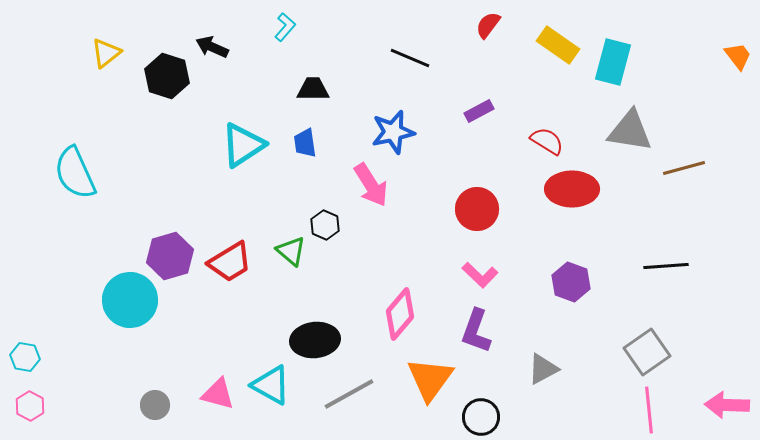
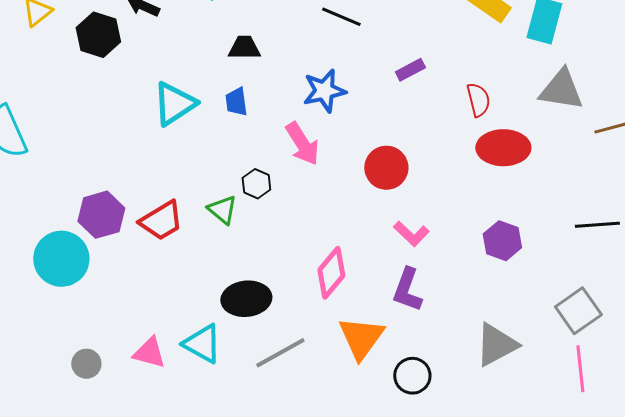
red semicircle: (547, 141) -> (478, 100), turned 44
red circle: (477, 209) -> (386, 168), moved
gray triangle: (543, 369) -> (496, 345), moved, size x1.4

